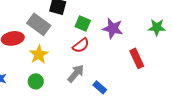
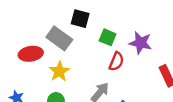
red semicircle: (81, 45) -> (116, 61), moved, turned -30

